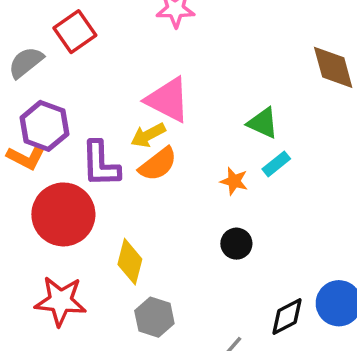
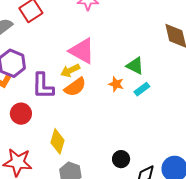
orange star: (234, 181) -> (116, 84), moved
red circle: (63, 214) -> (21, 114), size x0.6
black circle: (236, 244) -> (121, 159), moved

